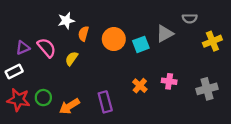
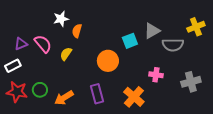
gray semicircle: (190, 18) -> (173, 45), moved, size x1.5
orange circle: (114, 39) -> (108, 61), moved
yellow cross: (212, 41) -> (196, 27), moved
orange cross: (140, 86) -> (134, 97), moved, size x1.5

